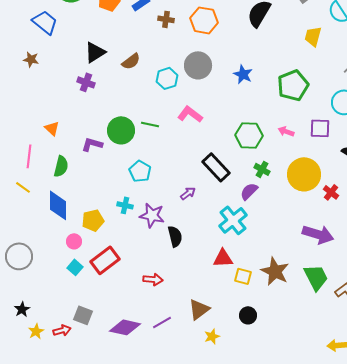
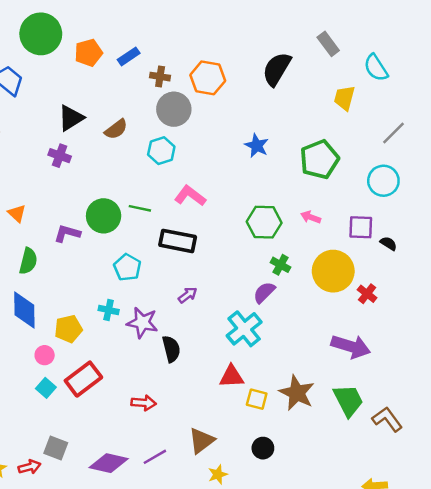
gray circle: (198, 65) -> (174, 109), moved
purple square: (320, 128) -> (361, 227), moved
black rectangle: (216, 167) -> (178, 241), moved, turned -36

